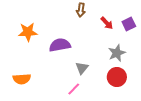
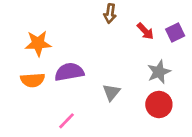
purple semicircle: (60, 45) -> (69, 72), moved
orange semicircle: (22, 79) -> (33, 80), moved
pink line: (74, 89) -> (67, 121), moved

